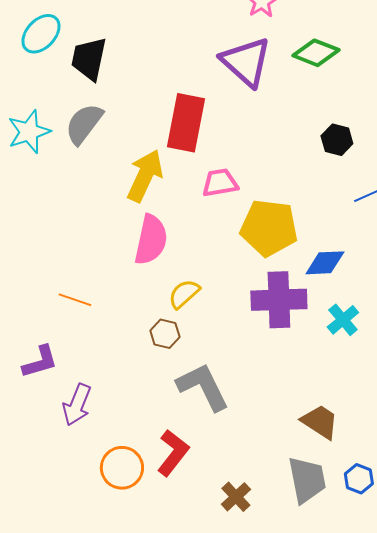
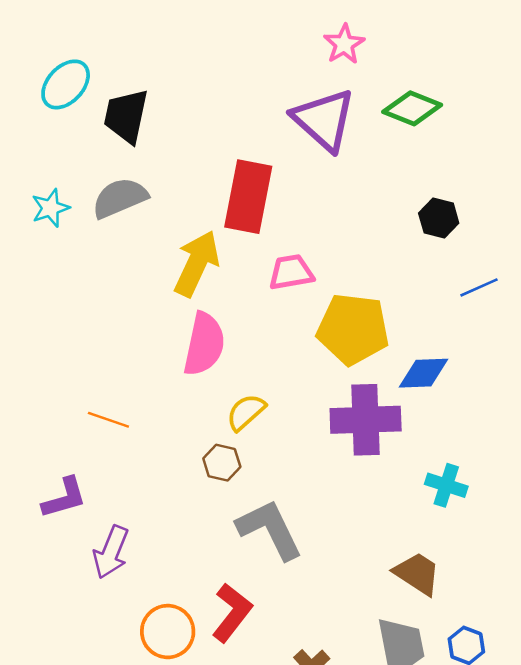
gray semicircle: (84, 124) -> (120, 198), turned 30
cyan star: (29, 132) -> (50, 208), size x0.7
cyan cross: (343, 320) -> (446, 485), moved, turned -32

